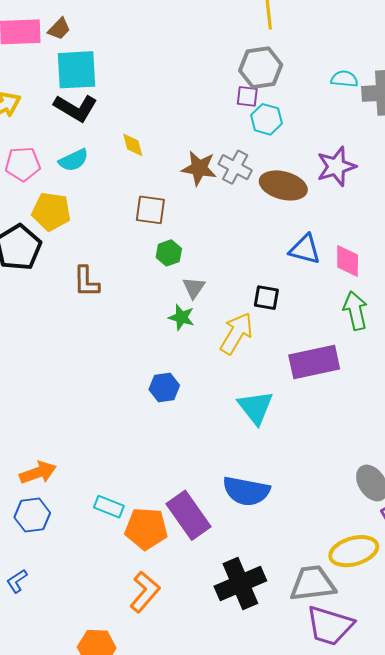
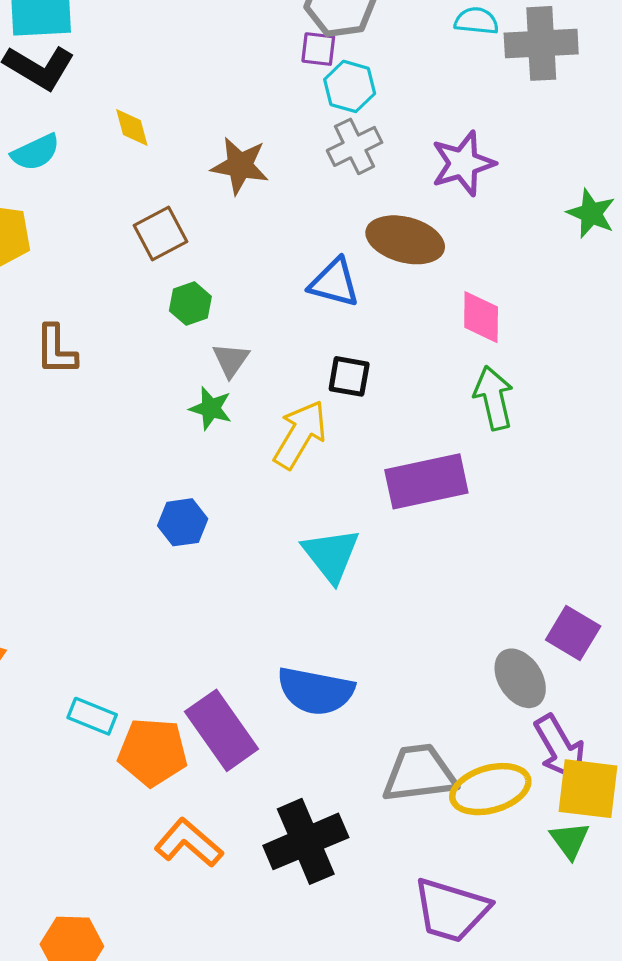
gray cross: (235, 167) -> (355, 146), moved, turned 36
brown ellipse: (283, 185) -> (405, 240), moved
brown square: (150, 210) -> (160, 234), turned -36
blue triangle: (305, 249) -> (334, 283), moved
gray trapezoid: (312, 583) -> (419, 773), moved
orange L-shape: (145, 592) -> (189, 843), moved, turned -90

